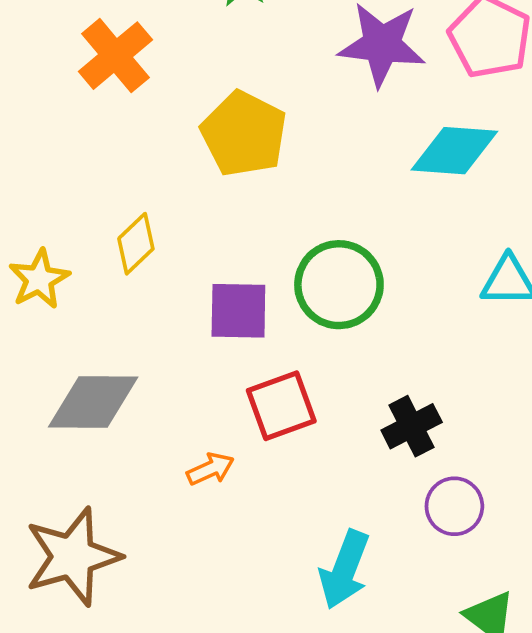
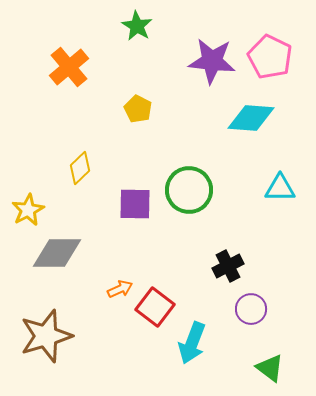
yellow pentagon: (244, 134) -> (138, 109), size x0.6
yellow star: (39, 279) -> (28, 210), moved
red square: (281, 406) -> (155, 307), moved, turned -33

